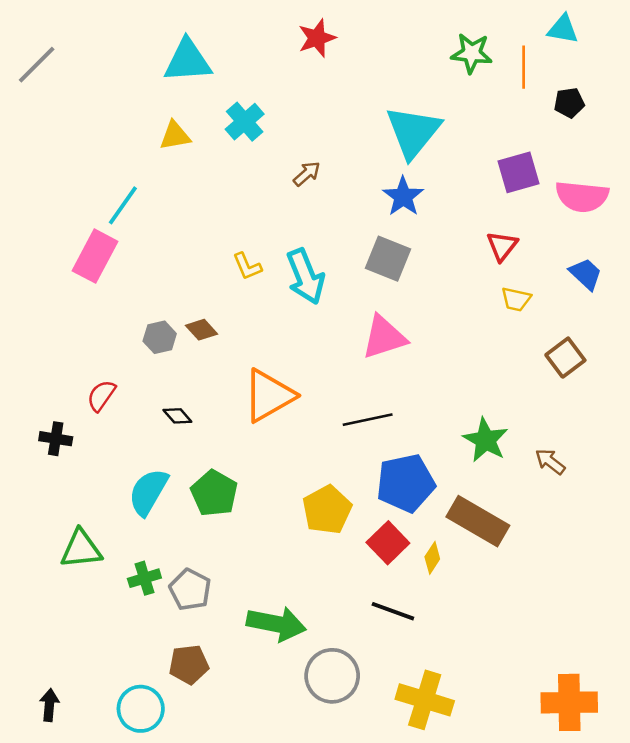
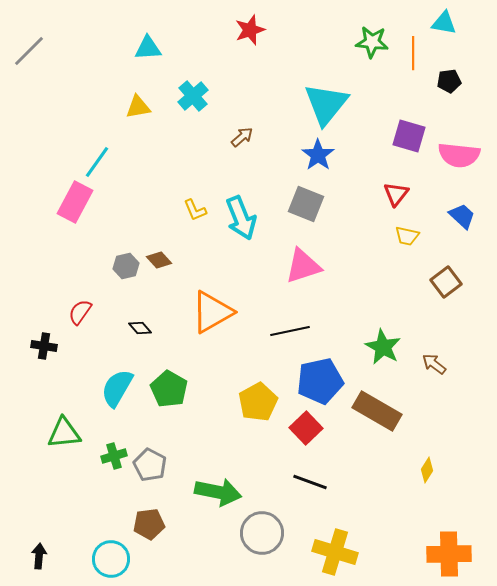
cyan triangle: (188, 61) -> (148, 48), size x0.7
purple square: (519, 172) -> (409, 136), turned 32
yellow diamond: (432, 558) -> (427, 470), moved

